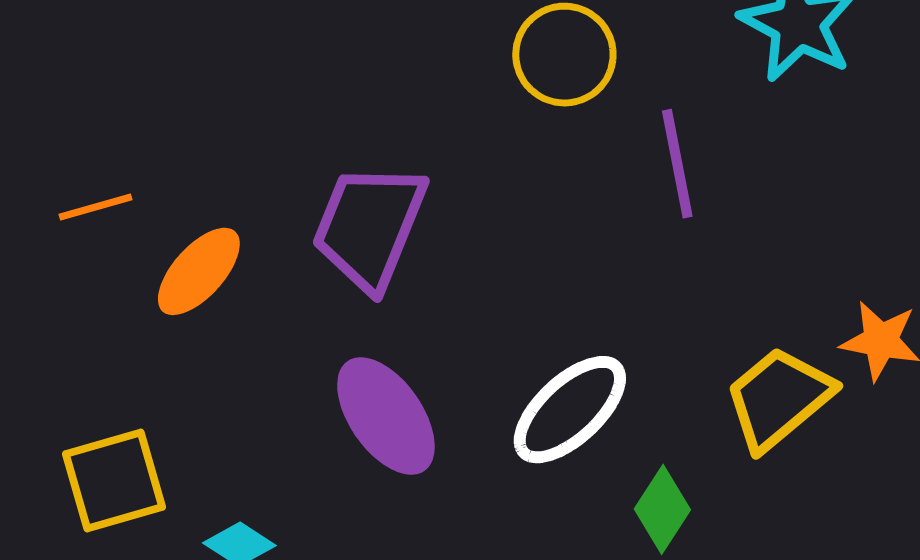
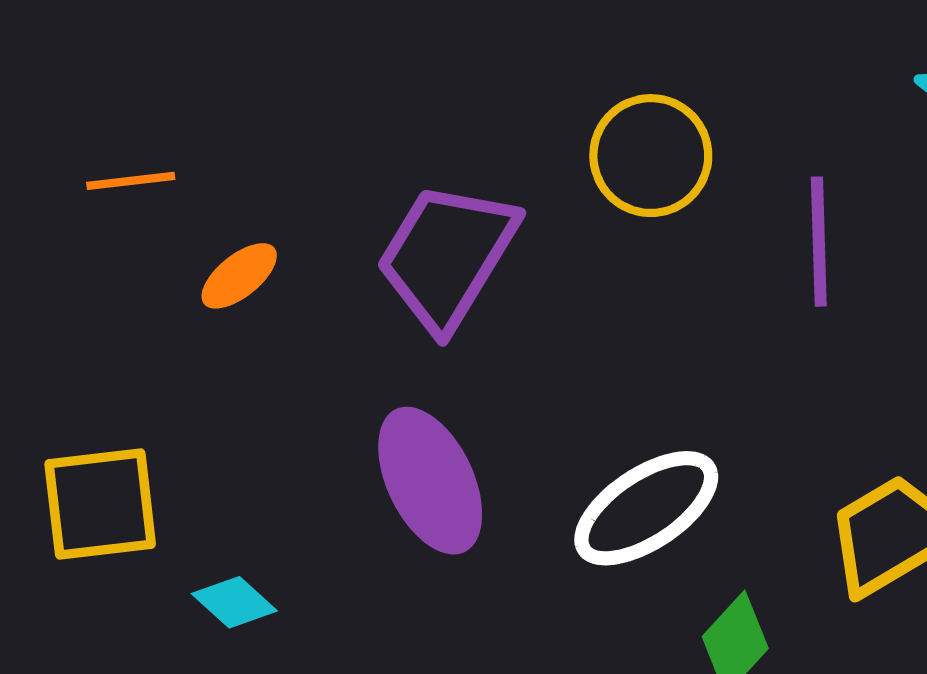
yellow circle: (564, 55) -> (651, 156), moved
orange ellipse: (199, 271) -> (239, 276), size x0.7

